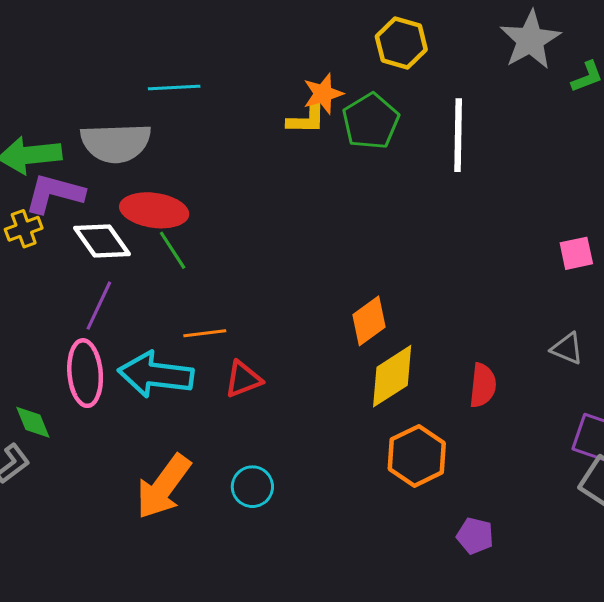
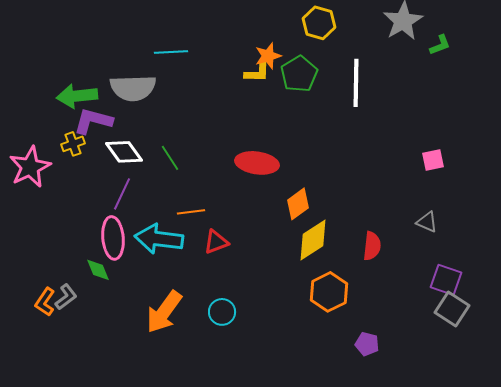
red ellipse: (154, 210) -> (257, 163), moved
green diamond: (33, 422) -> (98, 270), moved

